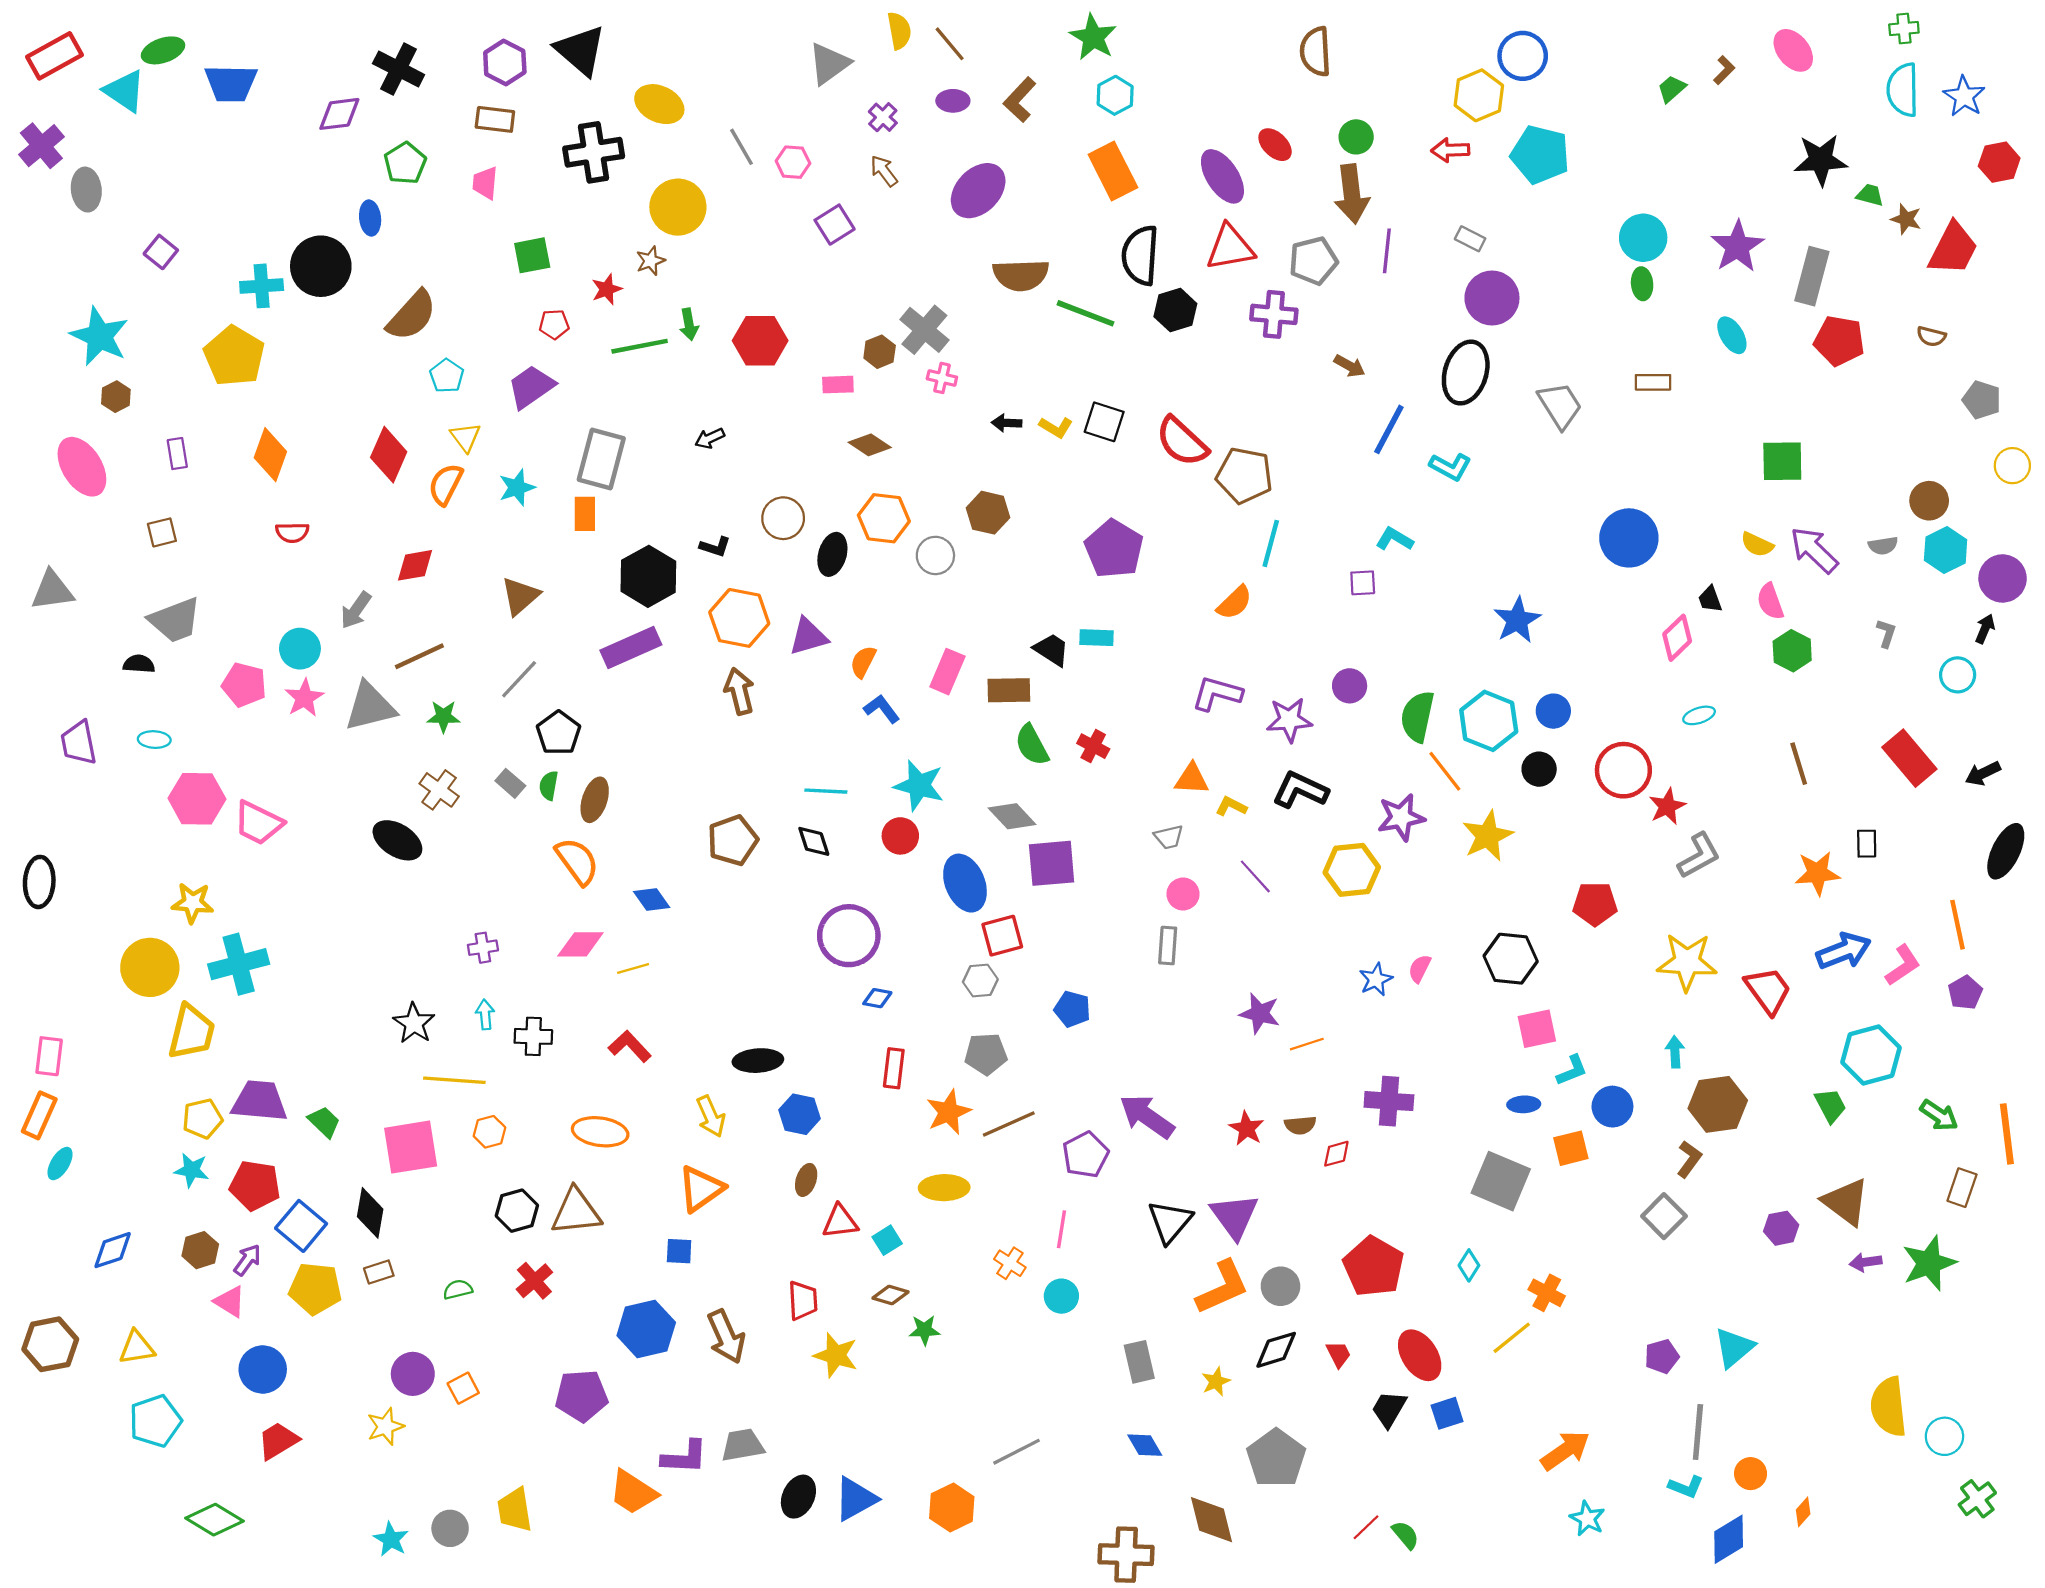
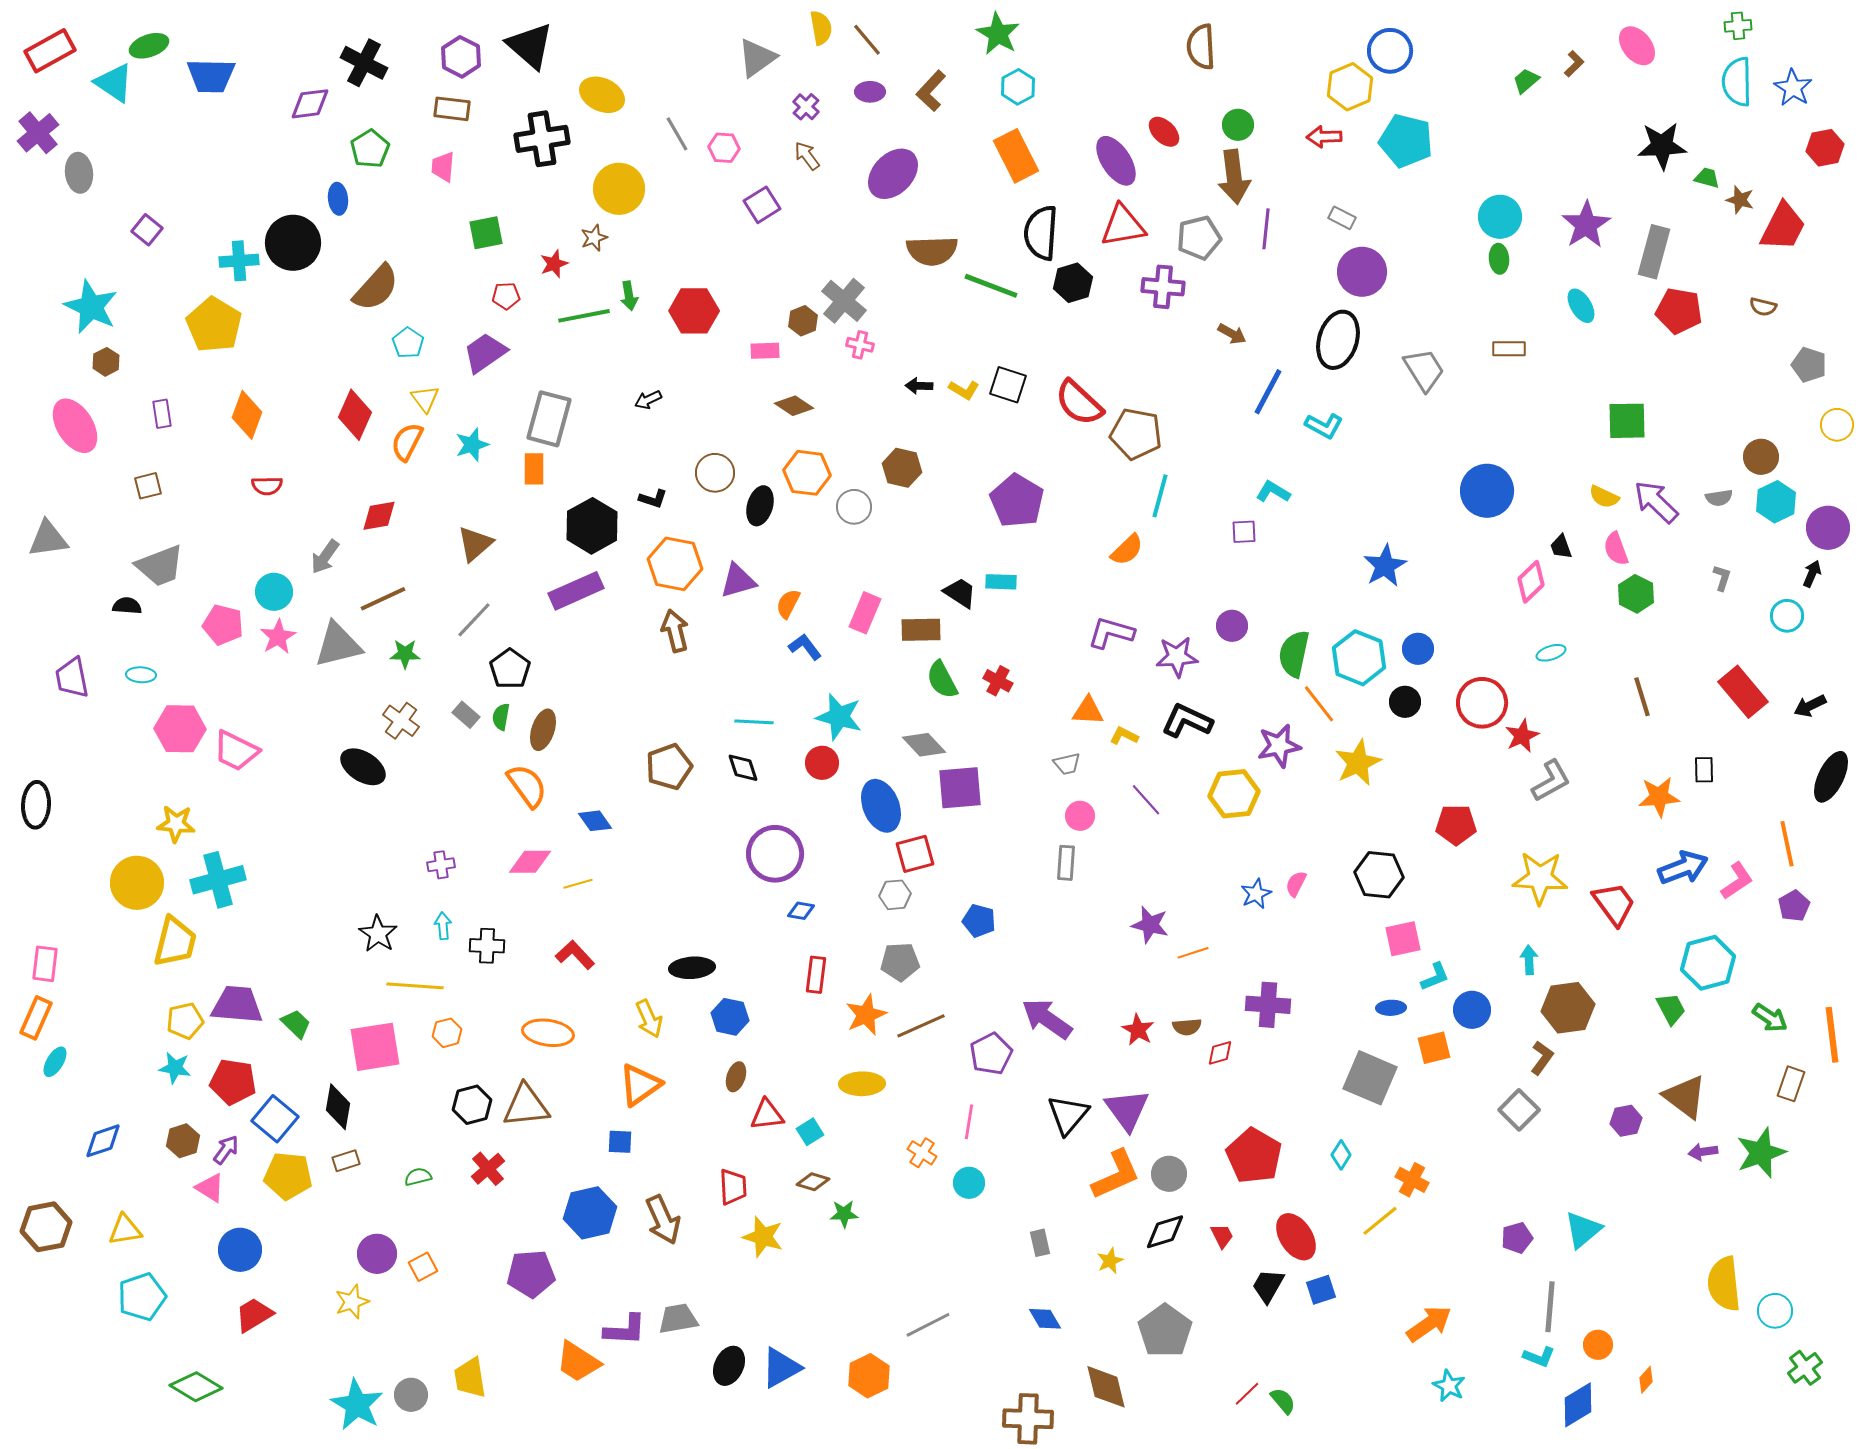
gray rectangle: (1139, 1362) -> (1040, 1243), size x0.7
cyan star: (391, 1539) -> (357, 1405), size x1.6

